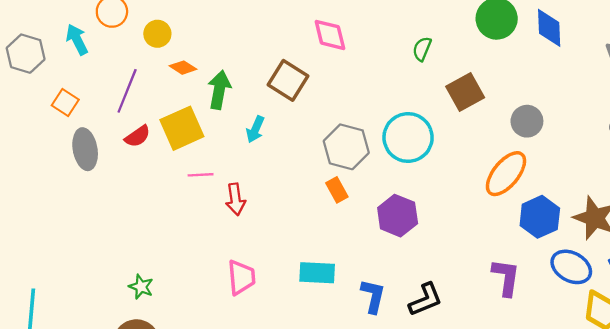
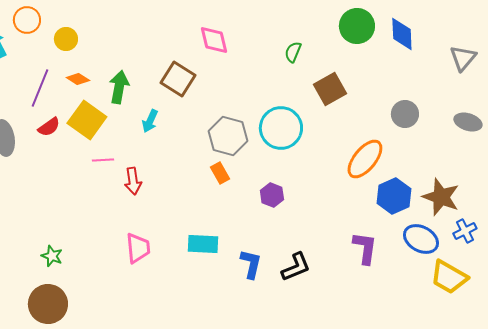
orange diamond: (183, 68) -> (78, 79), moved
gray circle: (527, 121) -> (405, 114), moved
yellow square: (182, 128) -> (87, 120), turned -30
purple hexagon: (398, 216) -> (272, 195), size x0.7

